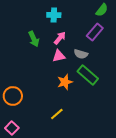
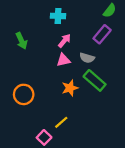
green arrow: (34, 39) -> (21, 41), moved
orange circle: (13, 96) -> (24, 94), moved
pink square: (12, 128) -> (44, 137), moved

